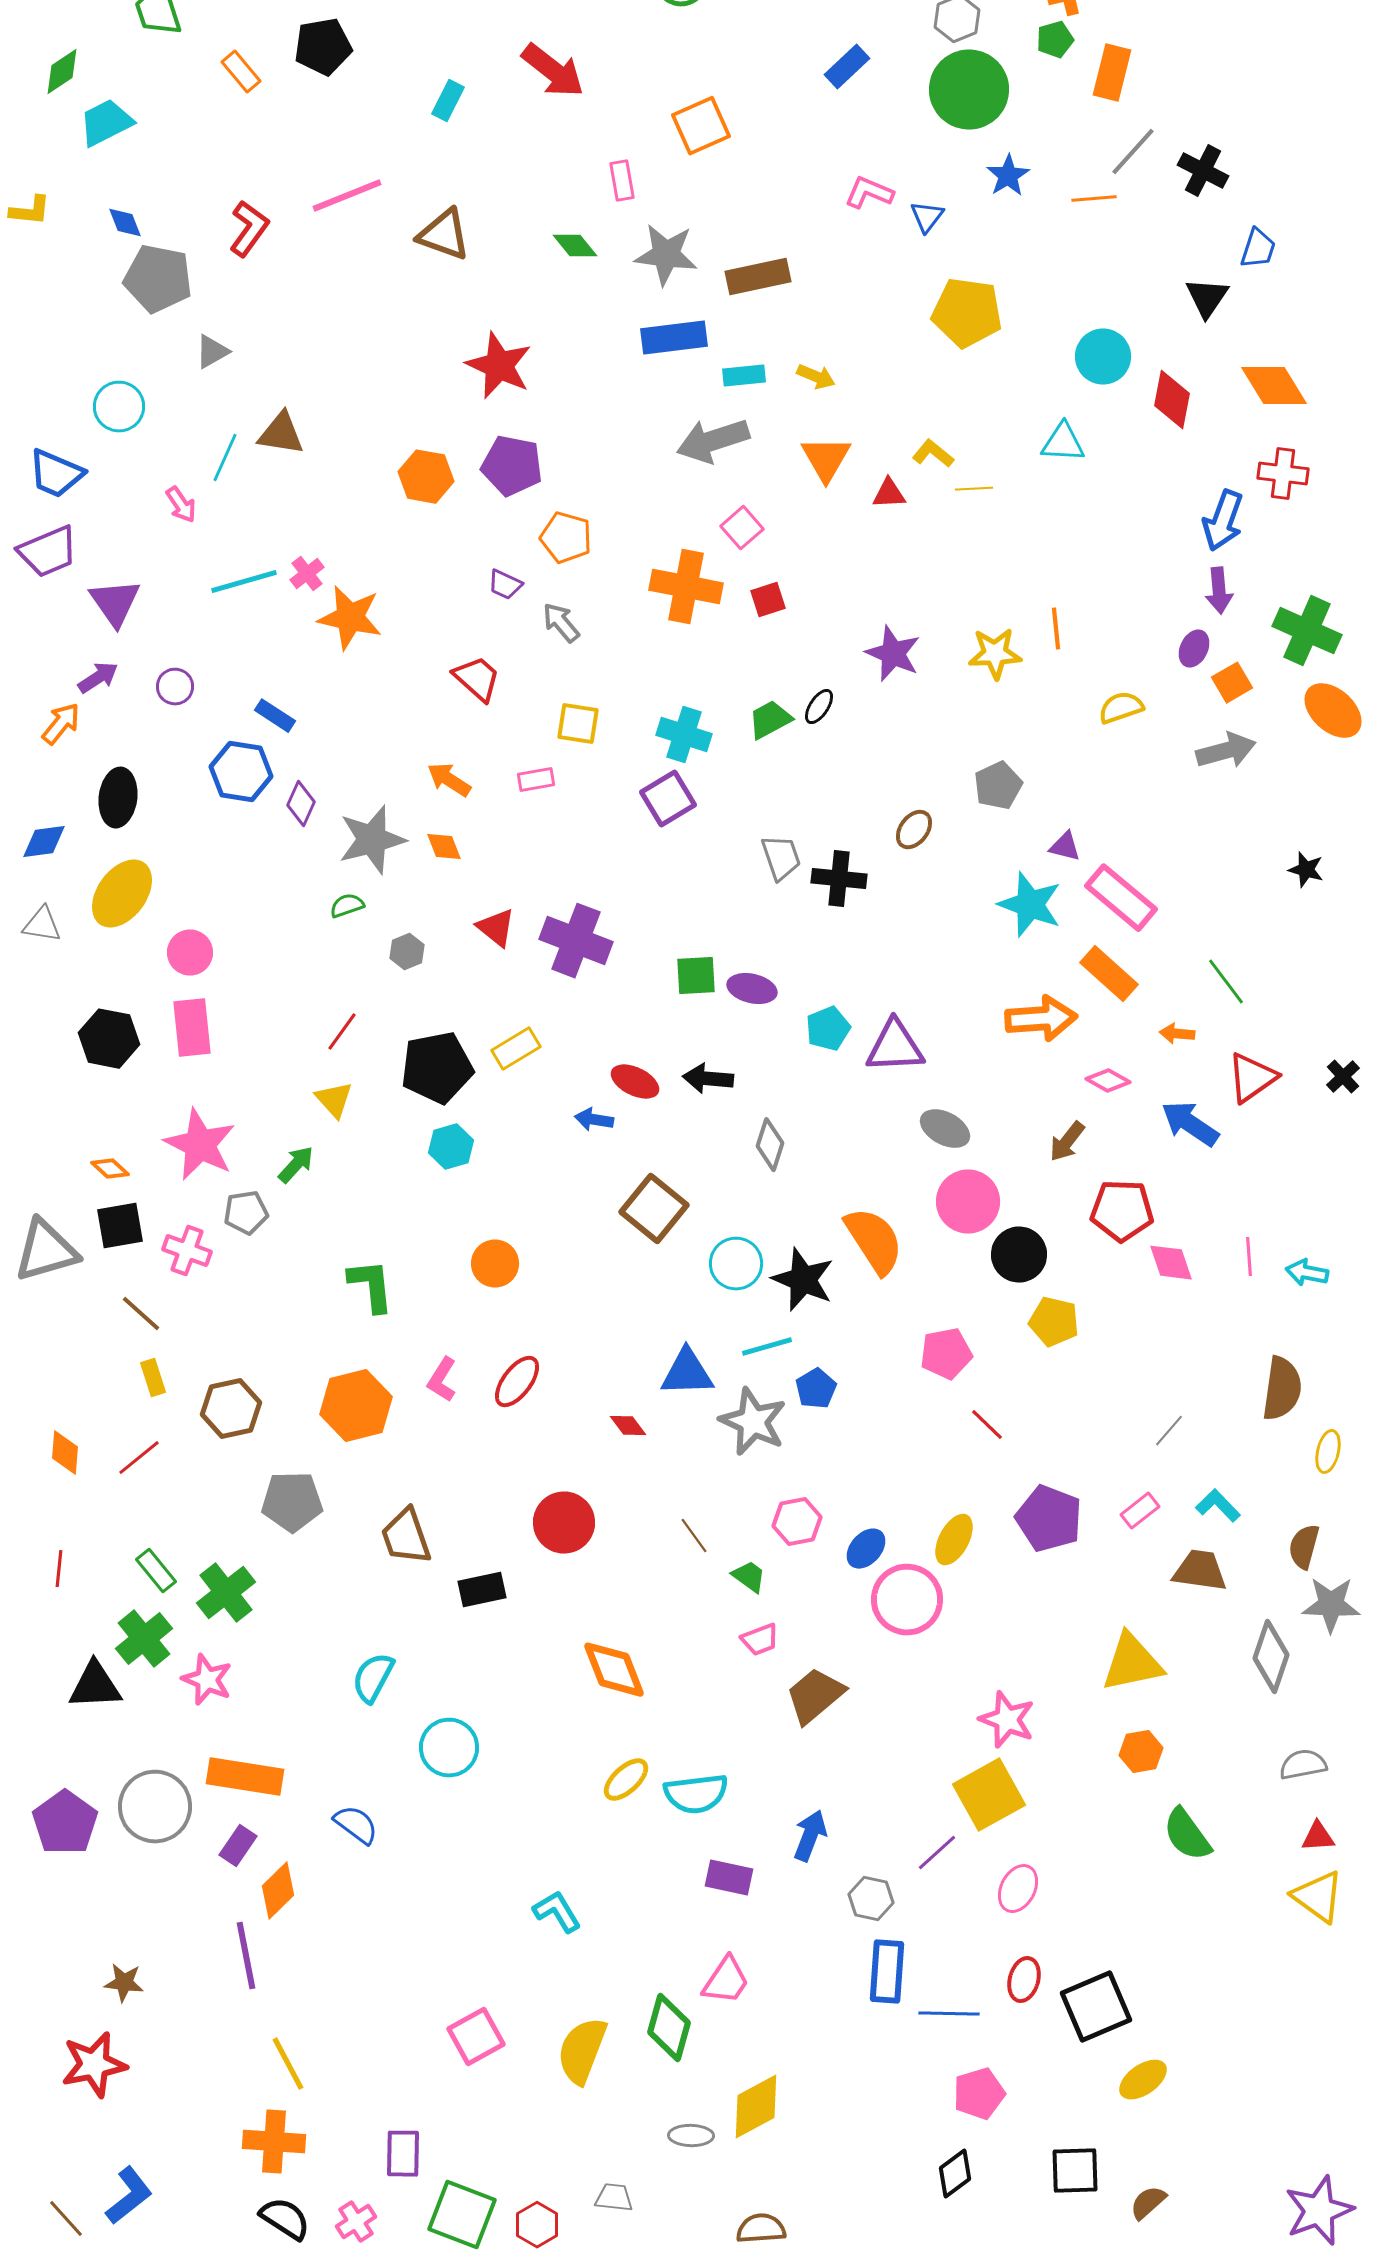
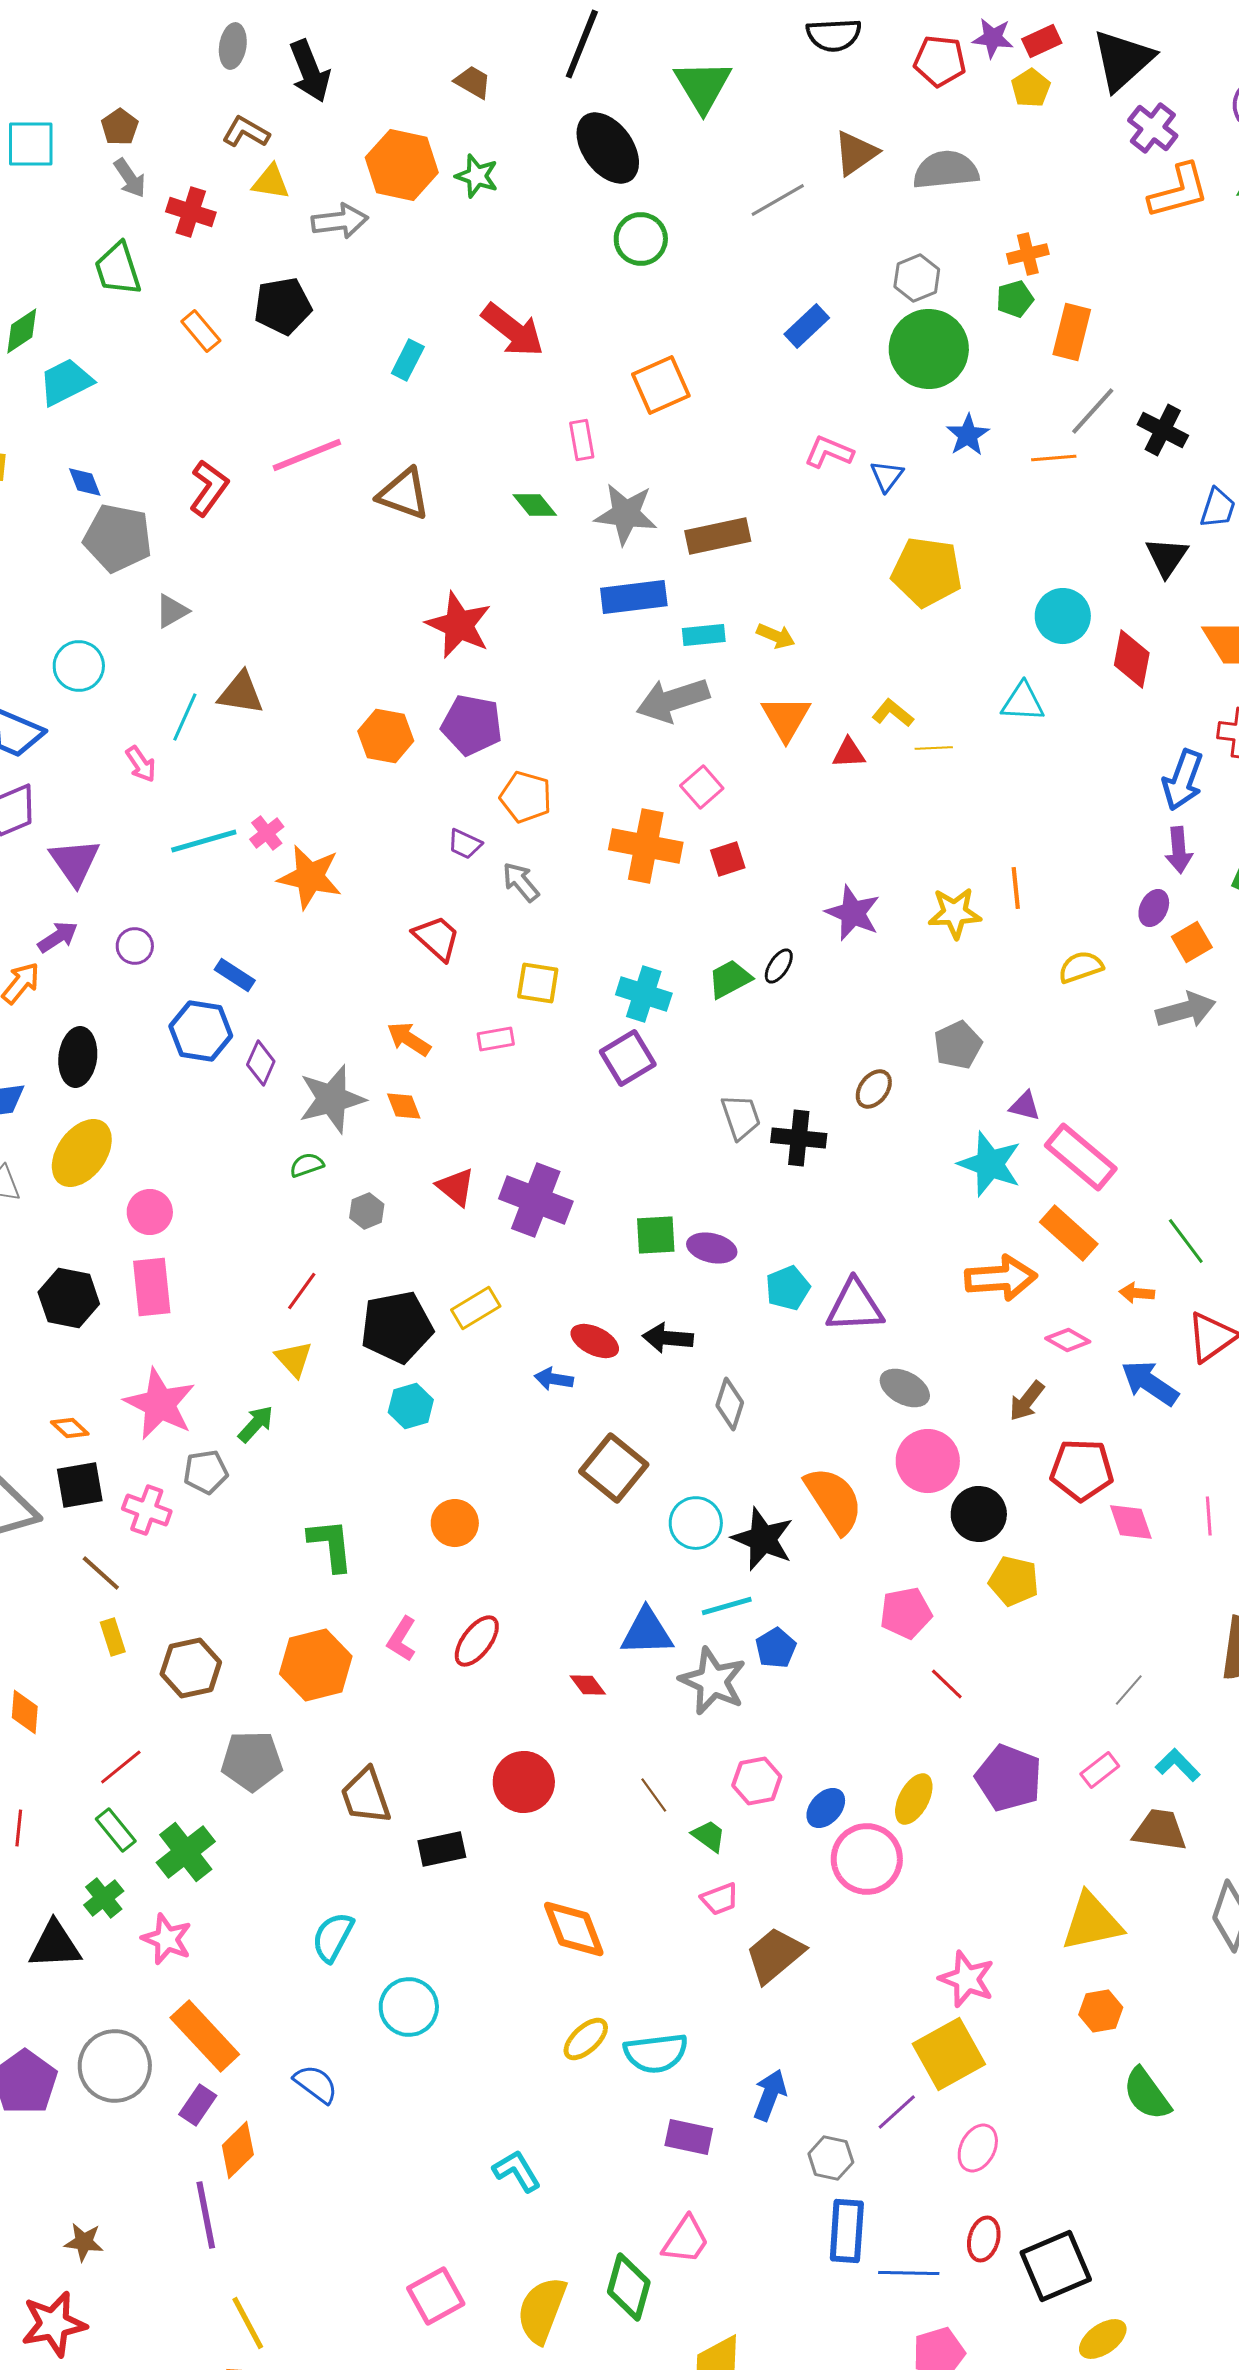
red line: (139, 1458) -> (121, 1767), moved
green cross: (144, 1639) -> (104, 1898), size x0.7
orange rectangle: (245, 1777) -> (205, 2036), turned 38

